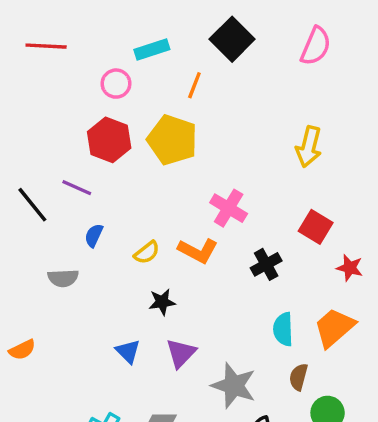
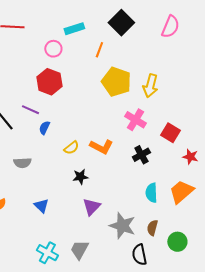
yellow pentagon: (172, 140) -> (116, 82), moved
yellow arrow: (309, 147) -> (150, 86), moved
pink cross: (229, 208) -> (135, 120), moved
blue semicircle: (94, 235) -> (44, 128), moved
blue triangle: (128, 351) -> (41, 206), moved
brown semicircle: (299, 377) -> (152, 228), moved

